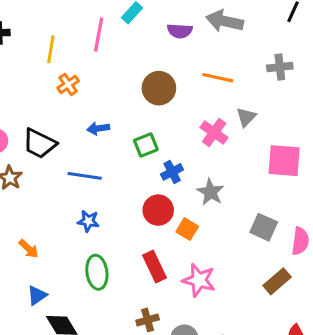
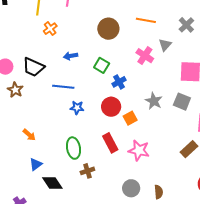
gray cross: (280, 67) -> (186, 25), moved, turned -35
green square: (146, 145) -> (102, 65), turned -35
gray star: (211, 192) -> (154, 101), moved
blue star: (88, 221) -> (77, 108), moved
gray square: (264, 227) -> (182, 102), moved
orange square: (187, 229) -> (130, 118), turned 32
brown cross: (148, 320) -> (87, 171), moved

